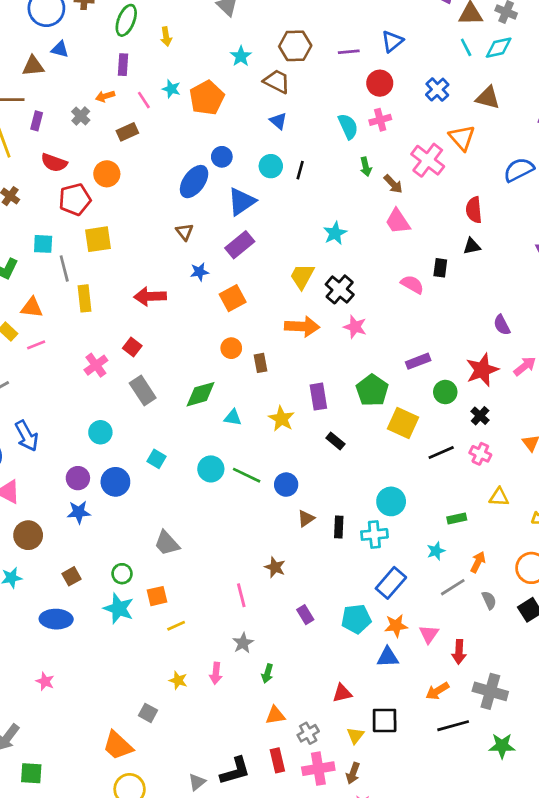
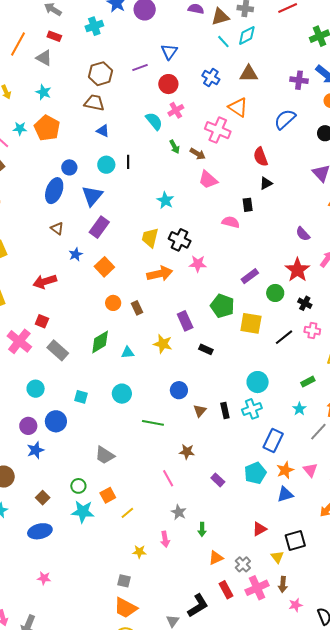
cyan star: (241, 56) -> (43, 92), moved
pink cross: (96, 365) -> (19, 341), size x1.4
green line: (247, 475) -> (153, 423), moved
orange trapezoid: (118, 746) -> (126, 608), moved

